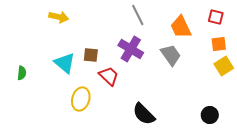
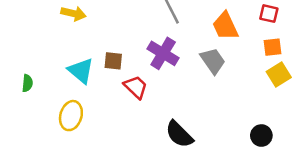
yellow ellipse: (81, 99) -> (71, 116), moved

